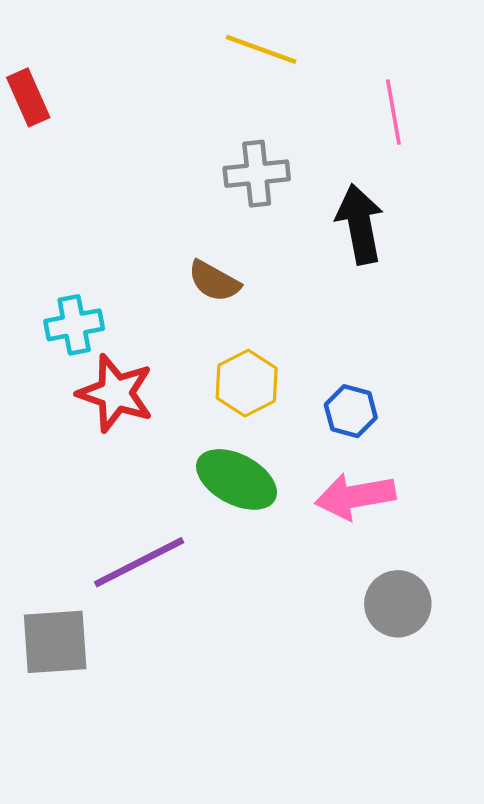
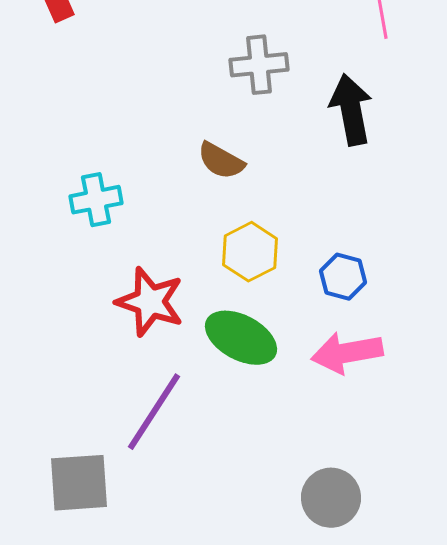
red star: (116, 393) -> (150, 302), moved
purple line: (139, 562) -> (154, 412), turned -30
gray circle: (398, 604) -> (331, 498), moved

